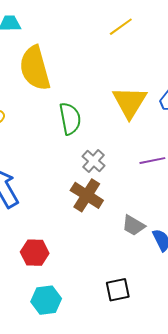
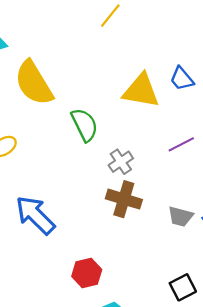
yellow triangle: (130, 102) -> (141, 91), turned -36
gray cross: (93, 161) -> (121, 162), turned 30

